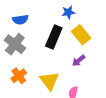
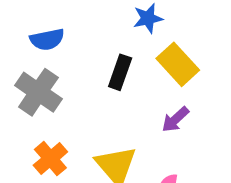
black rectangle: (54, 37) -> (120, 72), size x0.7

